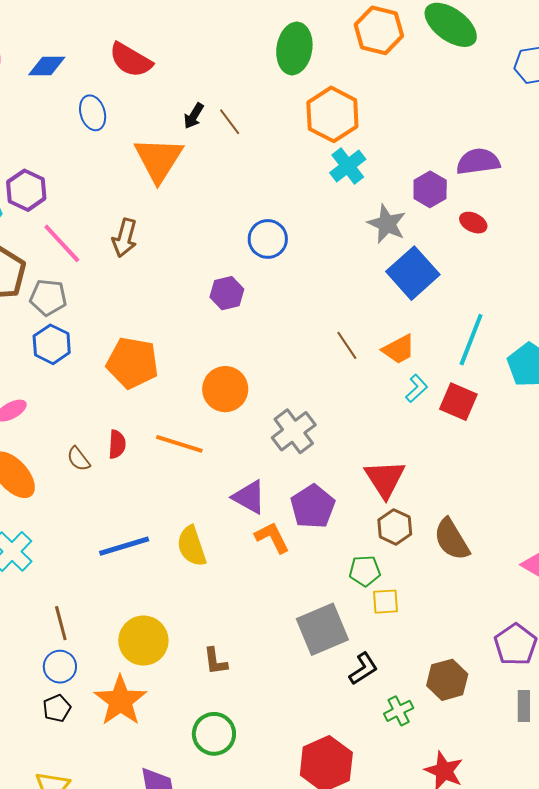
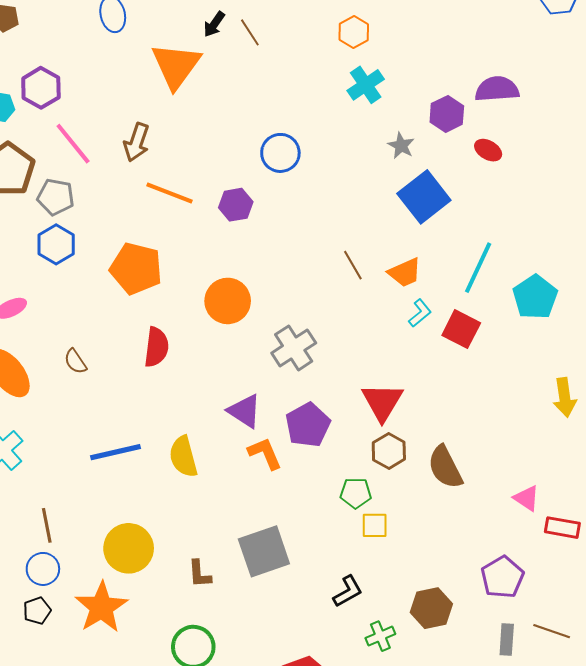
orange hexagon: (332, 114) -> (354, 32), size x0.6
gray star: (387, 224) -> (401, 146), size x0.7
red semicircle: (117, 444) -> (156, 347), moved, size x1.4
orange line: (179, 444) -> (170, 193), moved
gray square: (322, 629) -> (264, 551), moved

